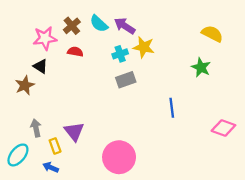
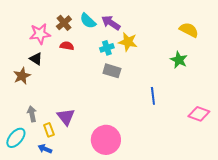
gray rectangle: (126, 80) -> (112, 71), turned 36

